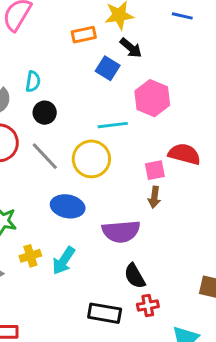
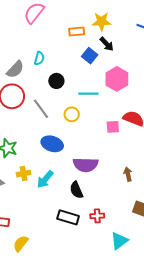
black circle: (45, 113) -> (56, 81), moved
yellow circle: (91, 159) -> (72, 114), size x0.6
brown arrow: (154, 197) -> (128, 174), moved, turned 152
black semicircle: (135, 276) -> (76, 190), moved

